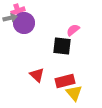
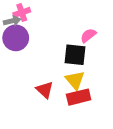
purple circle: (24, 23) -> (16, 38), moved
yellow triangle: (74, 93) -> (75, 80), moved

